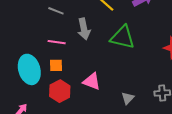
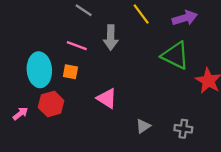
green triangle: (123, 37) -> (175, 55), moved
red hexagon: (60, 91) -> (51, 104), moved

